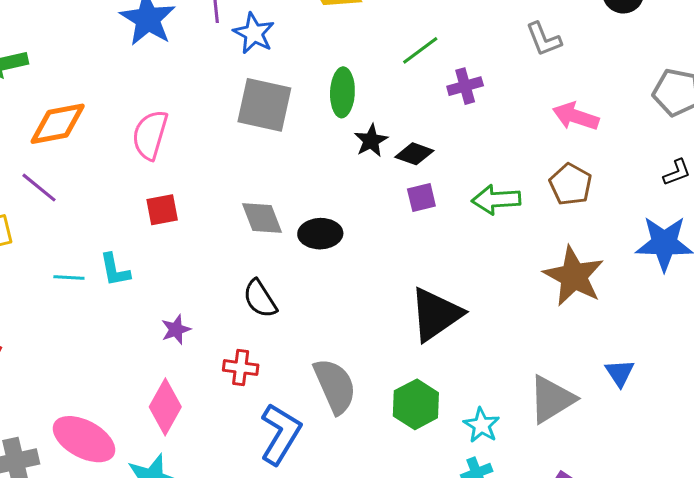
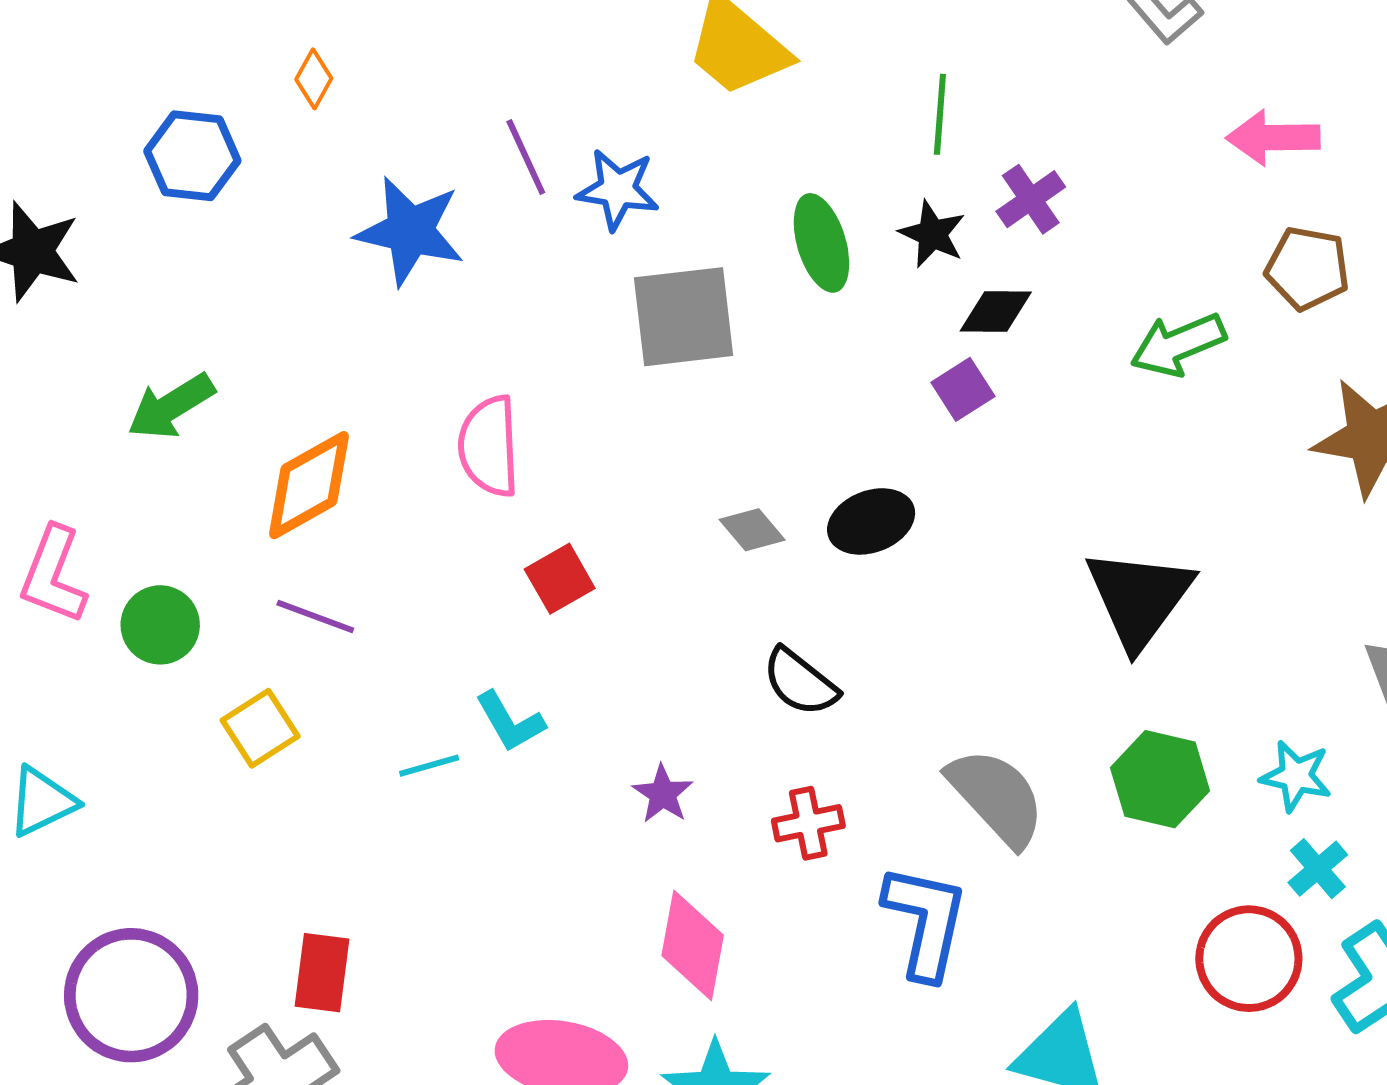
green line: (420, 50) -> (940, 114), turned -30
purple cross: (465, 86) -> (1031, 199), moved
black star: (371, 141) -> (932, 234), moved
purple square: (421, 198) -> (963, 389), moved
gray diamond: (262, 218) -> (752, 530), size x0.7

